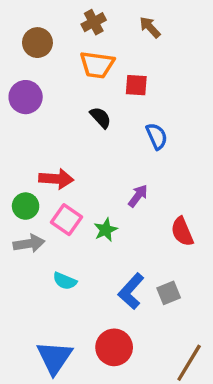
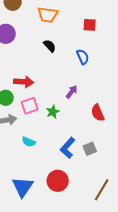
red square: (136, 85) -> (90, 25), moved
pink square: (66, 220) -> (30, 106), turned 36

